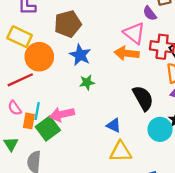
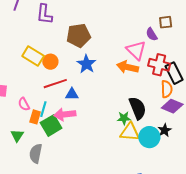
yellow rectangle: (20, 37) -> (33, 56), moved
orange circle: (39, 57) -> (50, 62), size x0.6
red line: (20, 80) -> (55, 84), moved
green star: (87, 82) -> (124, 118), moved
blue triangle: (114, 125) -> (72, 94), moved, turned -32
yellow triangle: (121, 152) -> (130, 132), moved

